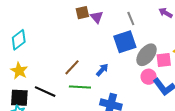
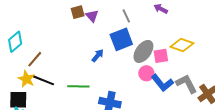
brown line: (72, 67) -> (35, 59), moved
blue arrow: (102, 70) -> (98, 56), moved
yellow star: (19, 71) -> (26, 79), moved
black line: (45, 92) -> (44, 80), moved

